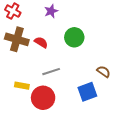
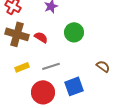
yellow rectangle: (22, 86) -> (22, 67), moved, turned -32
blue square: (87, 92) -> (74, 86), moved

